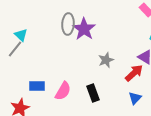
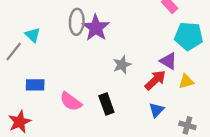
cyan triangle: (21, 35) -> (33, 35), moved
blue rectangle: (37, 86) -> (35, 85), moved
pink semicircle: (63, 91) -> (71, 102), turned 96

